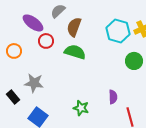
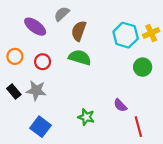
red circle: (46, 41) -> (43, 62), moved
black rectangle: (13, 97) -> (14, 92), moved
purple semicircle: (113, 97) -> (120, 105), turned 136

